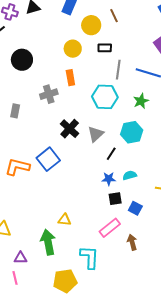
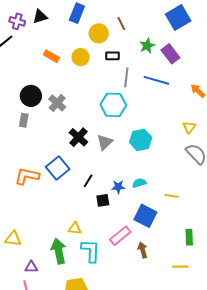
black circle: (22, 60) -> (31, 96), moved
orange rectangle: (70, 78) -> (51, 56), moved, turned -49
gray cross: (49, 94) -> (57, 103), turned -30
green star: (141, 101) -> (147, 46), moved
black line: (111, 154) -> (88, 181), moved
black square: (115, 199) -> (103, 200), moved
blue square: (135, 208) -> (145, 216), size x1.6
cyan L-shape: (89, 257) -> (91, 251), moved

